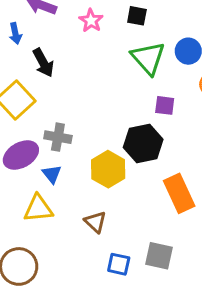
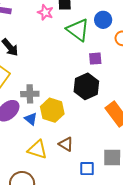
pink star: (91, 21) -> (45, 12), moved
yellow hexagon: (108, 169) -> (52, 110), moved
yellow triangle: (38, 209) -> (37, 150), moved, turned 35

